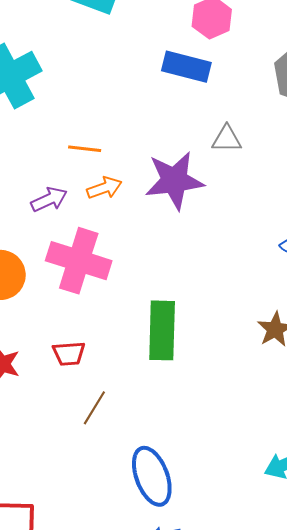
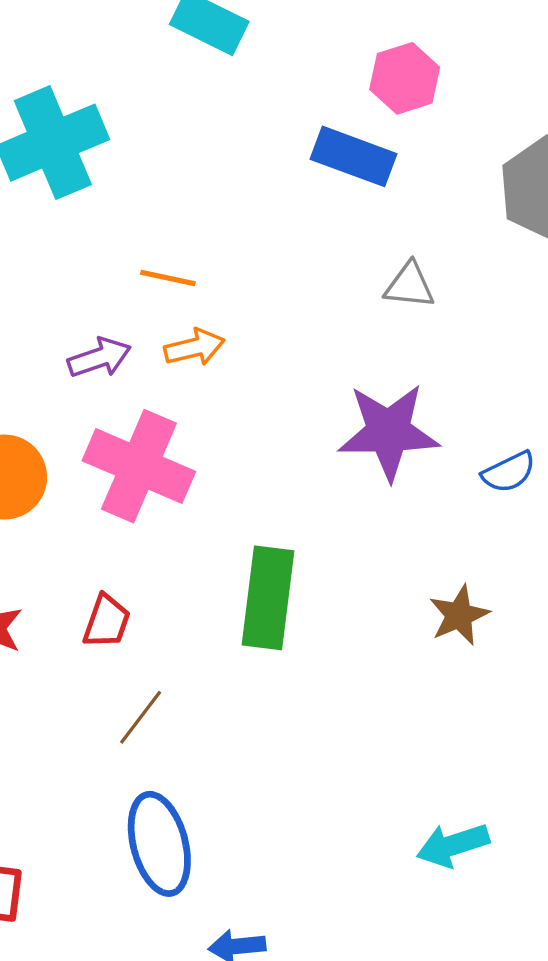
purple star: (174, 180) -> (388, 432), moved
red trapezoid: (69, 354) -> (107, 621), turned -72
blue ellipse: (152, 476) -> (159, 844), moved

